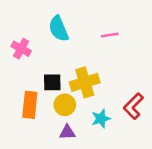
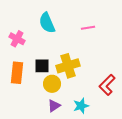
orange rectangle: (30, 105) -> (17, 73), moved
cyan star: (101, 119) -> (81, 106), moved
purple triangle: (67, 132) -> (54, 106), turned -32

